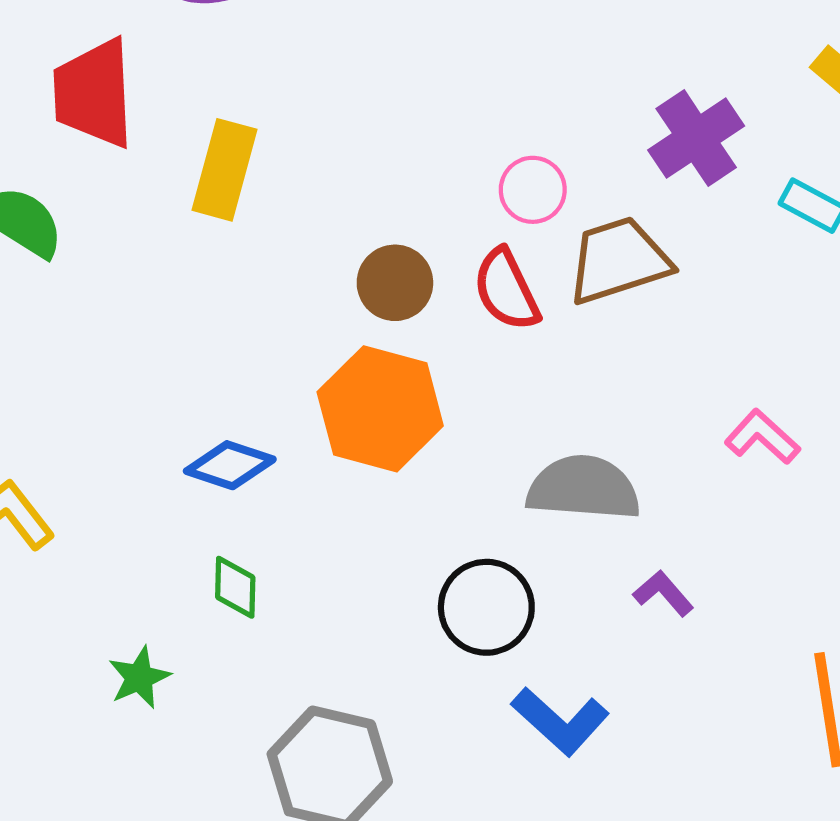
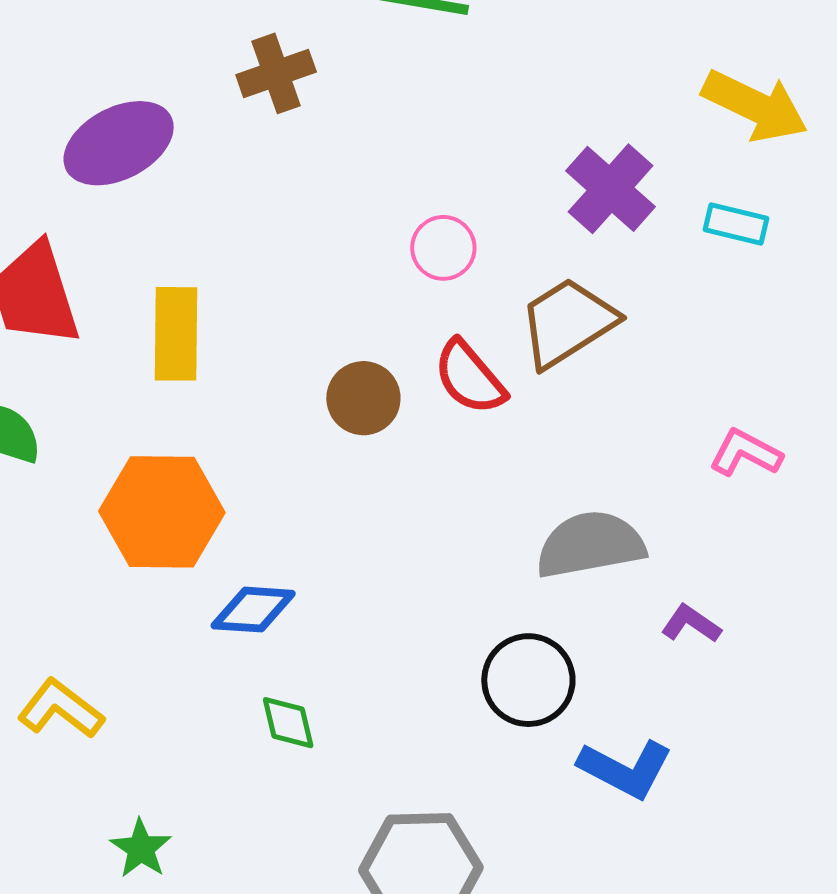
pink circle: (533, 190) -> (443, 248), moved
orange hexagon: (380, 409) -> (162, 512), moved
green star: (139, 678) -> (141, 849), moved

